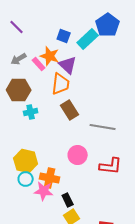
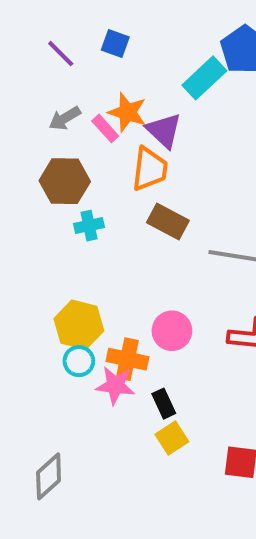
blue square: (64, 36) -> (115, 44), moved
brown rectangle: (70, 110) -> (168, 222), turned -30
pink circle: (78, 155) -> (172, 331), moved

